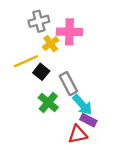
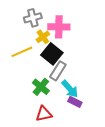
black square: (41, 72) -> (52, 54), moved, size x1.5
gray rectangle: (68, 84) -> (58, 71), turned 60
red triangle: (78, 134) -> (44, 114), moved

